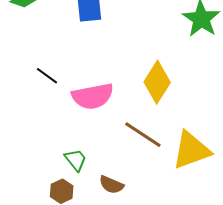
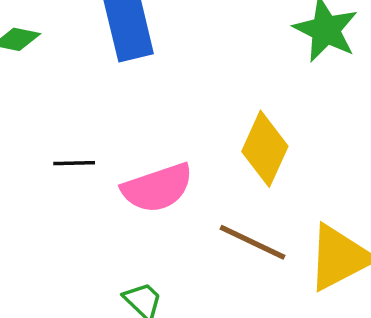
black line: (47, 76) -> (74, 163), turned -30

